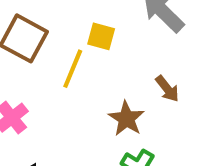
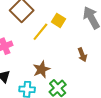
brown star: (126, 119) -> (41, 69), moved

